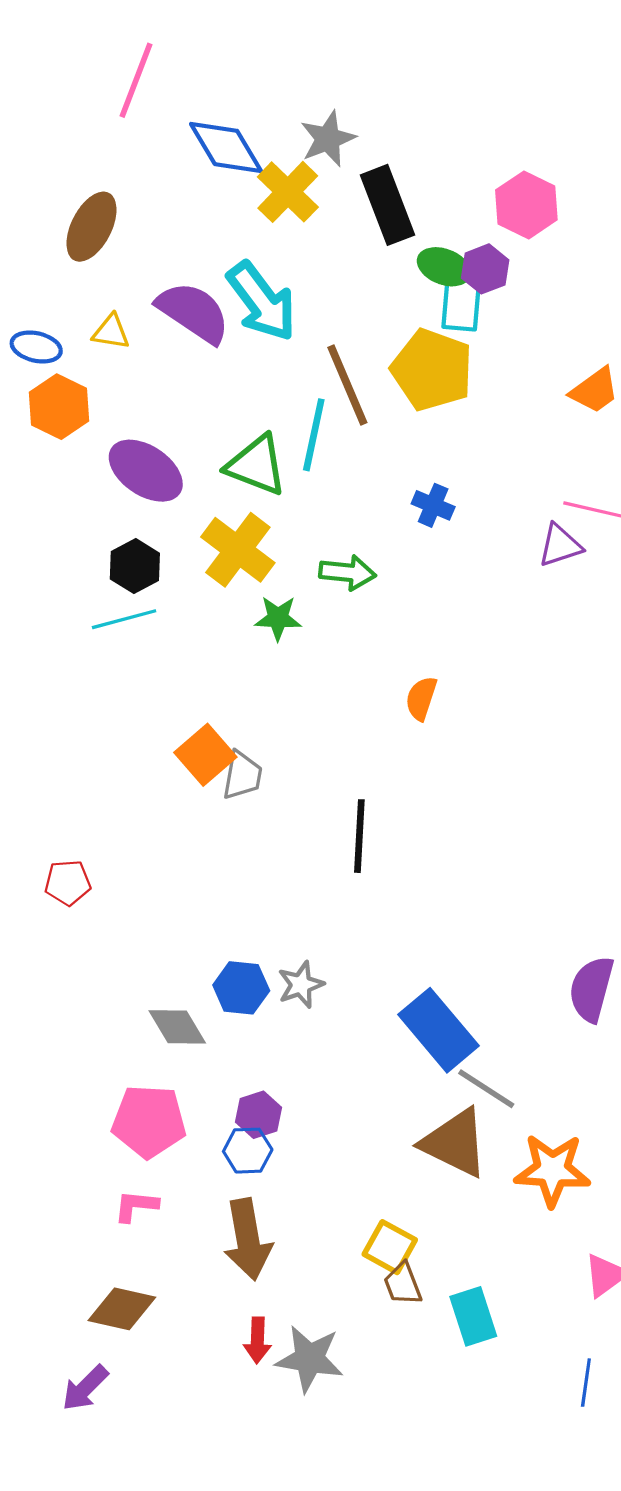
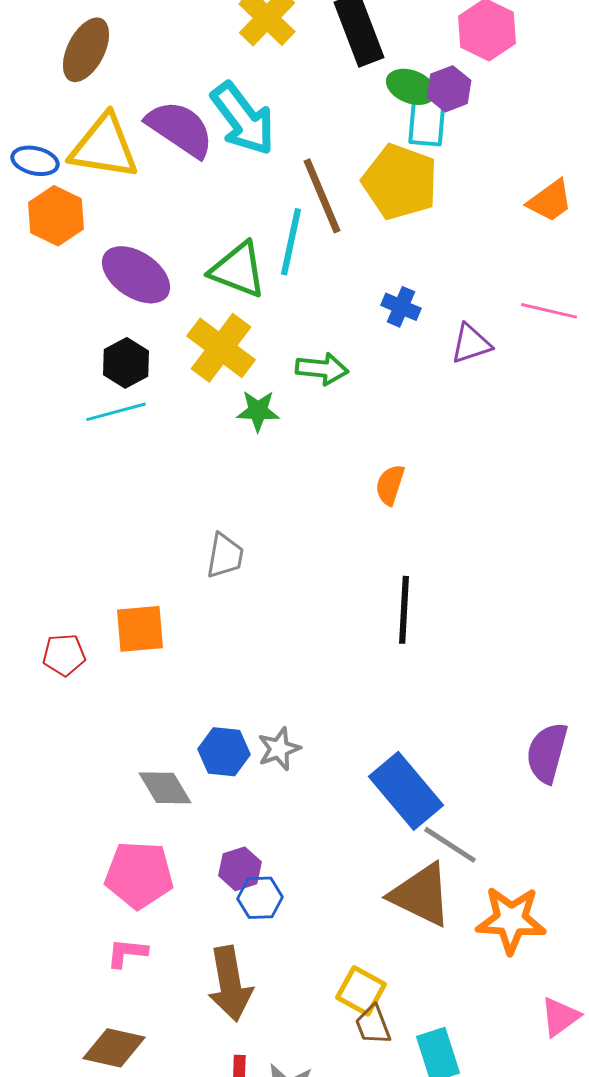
yellow triangle: (111, 332) -> (104, 147), size x2.0
purple triangle: (560, 545) -> (471, 344), moved
orange square: (205, 755) -> (140, 629), moved, turned 36
black line: (359, 836) -> (404, 610), moved
blue hexagon: (248, 1151) -> (260, 898), moved

